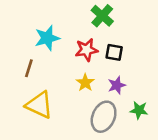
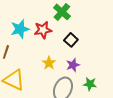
red star: (87, 50) -> (43, 30), moved
black square: (114, 52) -> (71, 40), turned 32

